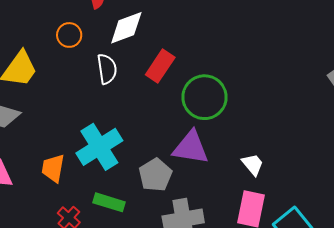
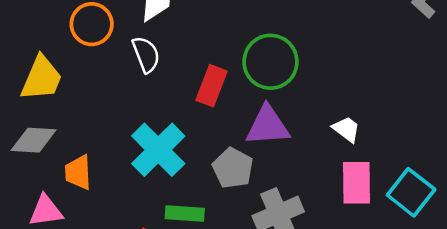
orange circle: (69, 35) -> (92, 24), size x1.4
red rectangle: (160, 66) -> (211, 86), moved
orange trapezoid: (53, 168) -> (78, 172), moved

